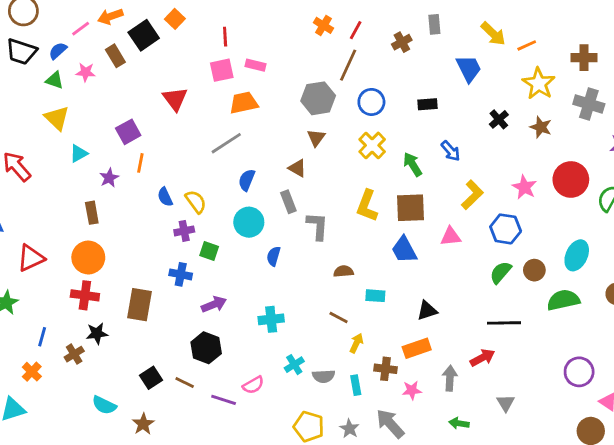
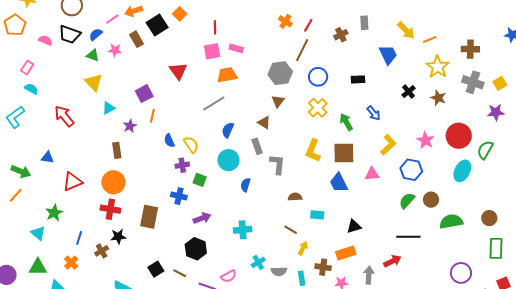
cyan ellipse: (577, 255) -> (462, 171), moved

